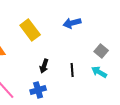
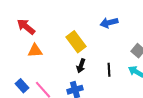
yellow rectangle: (30, 30) -> (76, 42), moved

